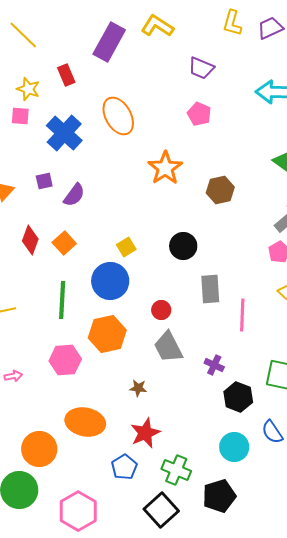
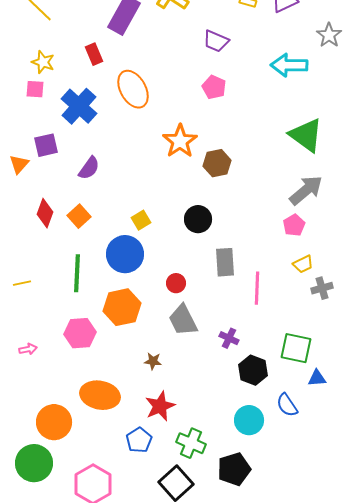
red rectangle: (66, 75) -> (94, 54), moved
purple square: (44, 181) -> (46, 145), moved, size x1.4
brown hexagon: (220, 190) -> (217, 163), moved

